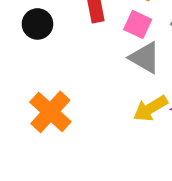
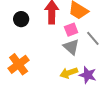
pink square: (138, 24) -> (71, 30), turned 32

